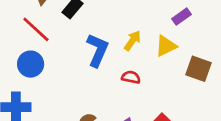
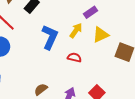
purple rectangle: (182, 17) -> (90, 12), moved

